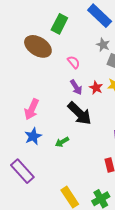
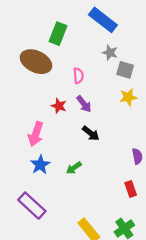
pink semicircle: (74, 62) -> (78, 76), turned 40
red star: (96, 88) -> (59, 106), moved
black arrow: (80, 113) -> (91, 133), size x0.6

